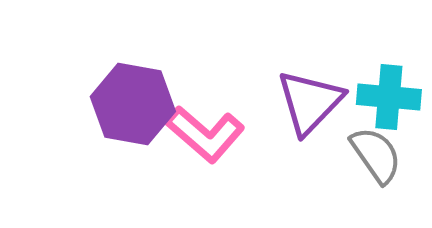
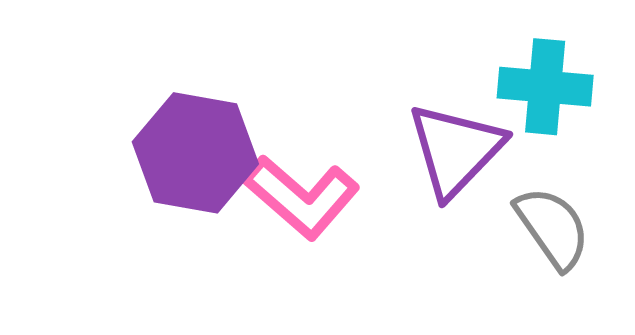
cyan cross: (389, 97) -> (545, 87), moved

